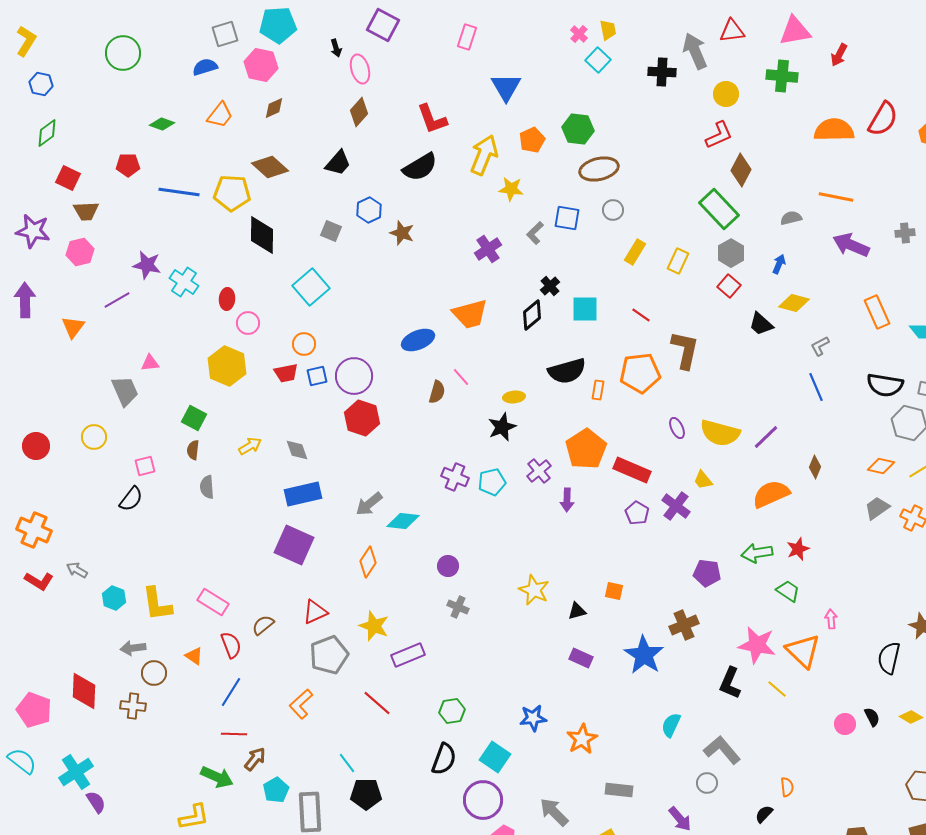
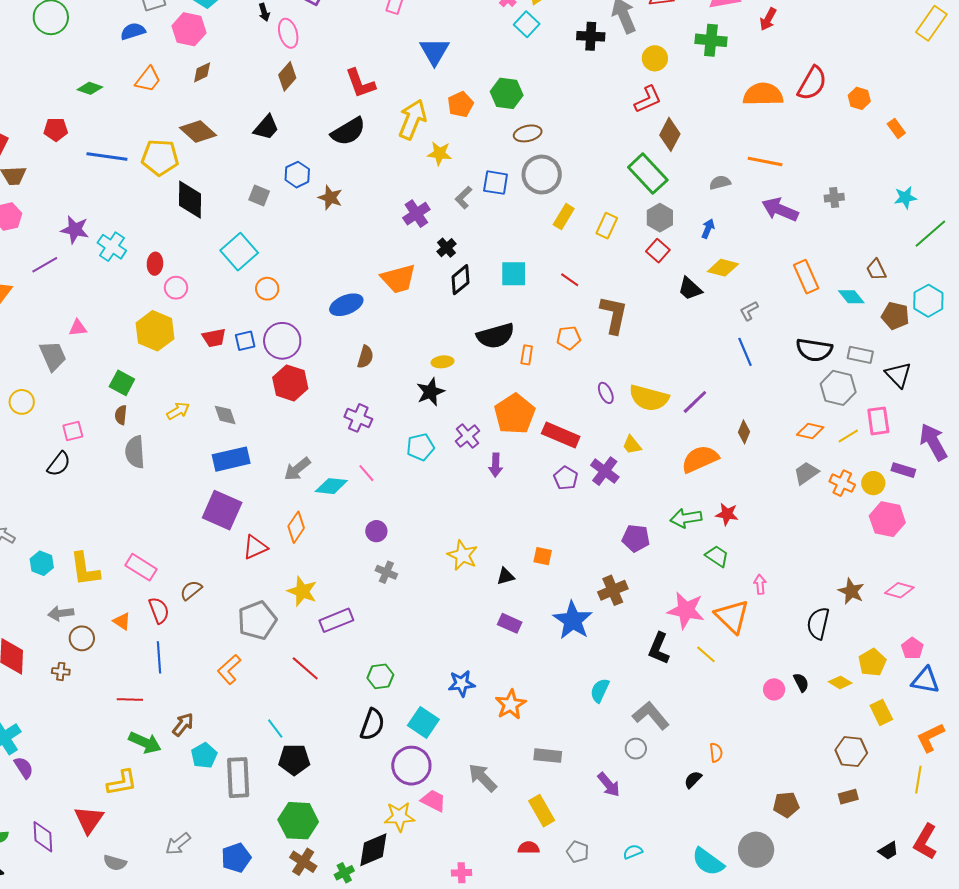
brown ellipse: (599, 169) -> (528, 133), size x0.7
gray circle: (613, 210) -> (542, 175), size x1.8
black cross: (550, 286) -> (446, 248), moved
orange circle: (304, 344) -> (267, 289), moved
orange pentagon: (640, 373) -> (569, 338), size x0.6
pink line: (461, 377) -> (366, 473), moved
purple cross: (455, 477) -> (358, 418), moved
gray semicircle: (207, 487) -> (135, 452), size x1.4
red star: (798, 549) -> (727, 514), turned 30
red triangle: (315, 612) -> (255, 547), moved
blue line: (231, 692) -> (159, 657), turned -36
brown cross: (133, 706) -> (61, 671), size x0.7
red line: (234, 734) -> (130, 699), moved

